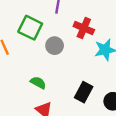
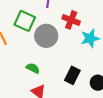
gray circle: (55, 46) -> (46, 36), size x1.5

